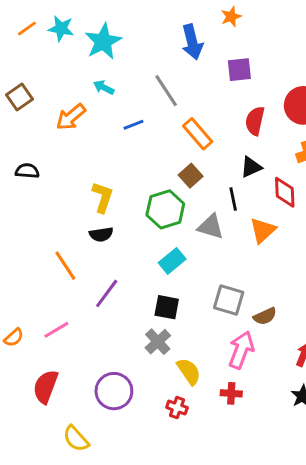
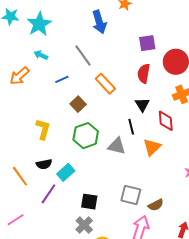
purple square: (239, 70) -> (147, 43), moved
black triangle: (251, 167) -> (142, 105), turned -35
brown square: (191, 176) -> (78, 104), moved
black semicircle: (101, 234) -> (44, 164), moved
cyan rectangle: (172, 261) -> (66, 172), moved

